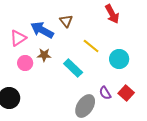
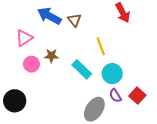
blue arrow: (42, 30) -> (49, 16), moved
yellow line: (91, 46) -> (101, 46), turned 30
cyan circle: (119, 59) -> (112, 74), moved

